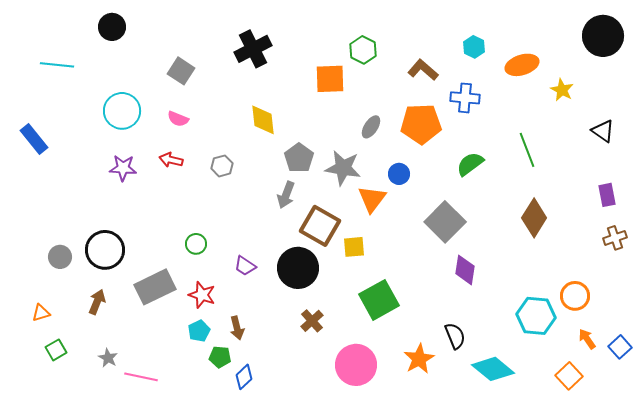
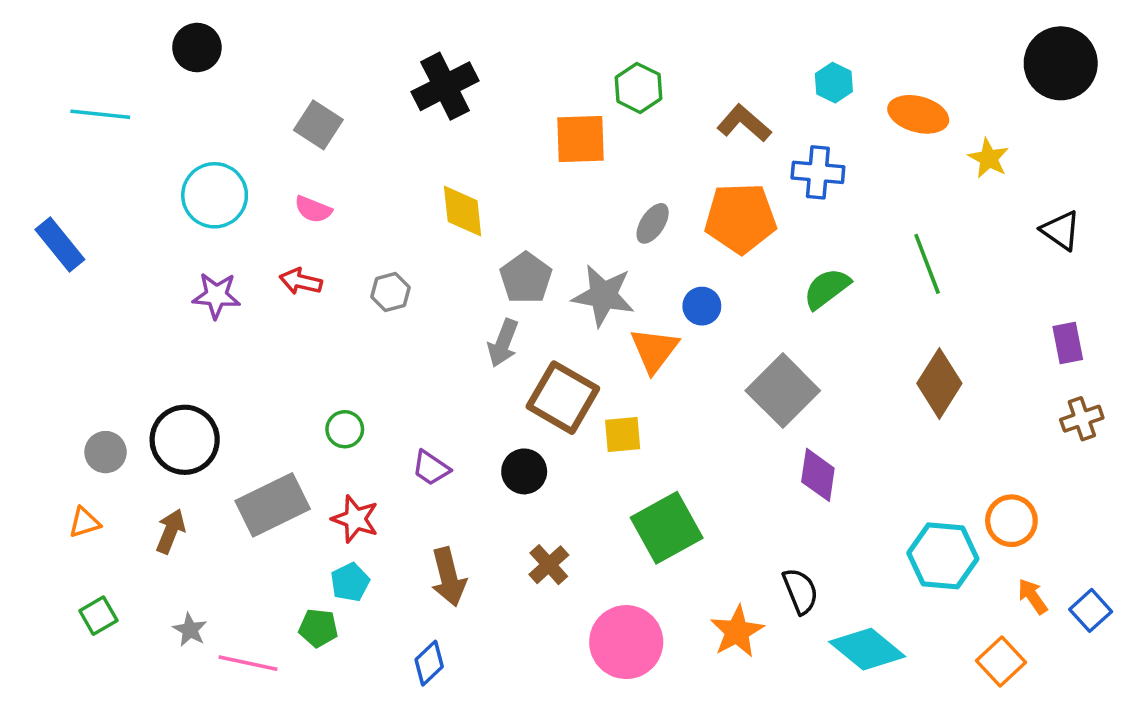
orange ellipse: (522, 65) -> (918, 114), turned 32
black circle: (298, 268) -> (524, 471), size x0.6
orange triangle: (41, 313) -> (84, 522), moved
brown arrow: (237, 328) -> (449, 577), moved, size x1.4
green pentagon: (220, 357) -> (318, 628), moved

